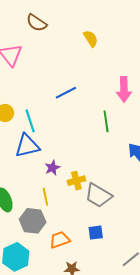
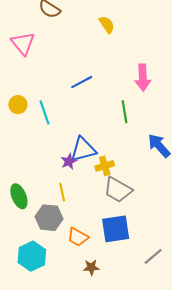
blue triangle: (27, 146) -> (83, 149), moved
yellow cross: (76, 181) -> (105, 166), moved
blue square: (96, 233) -> (116, 229), size x1.8
orange trapezoid: (60, 240) -> (78, 237), turned -130

